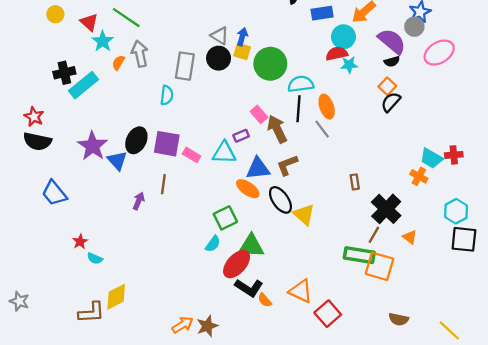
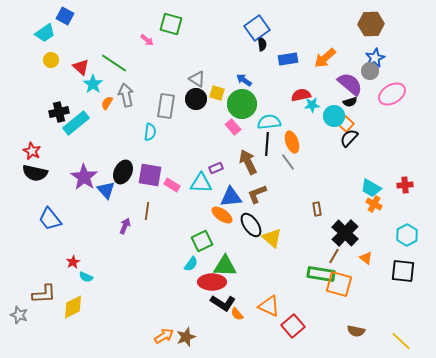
blue arrow: (242, 37) -> (244, 80), moved, turned -70
cyan circle: (343, 37) -> (334, 116), moved
pink rectangle: (259, 114) -> (233, 127), moved
cyan trapezoid: (431, 158) -> (371, 188), moved
black square: (464, 239) -> (403, 271), moved
red ellipse: (237, 264) -> (212, 282), turned 48
yellow diamond: (116, 297) -> (73, 307), moved
brown L-shape: (91, 312) -> (44, 294), moved

